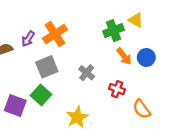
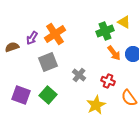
gray cross: (87, 73) -> (79, 75), moved
green square: (41, 95) -> (48, 95), moved
yellow star: (77, 117) -> (96, 105), moved

